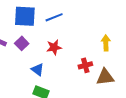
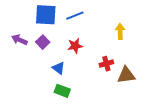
yellow arrow: (106, 43) -> (120, 31), moved

